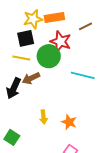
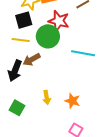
green square: (12, 137) -> (17, 108), moved

